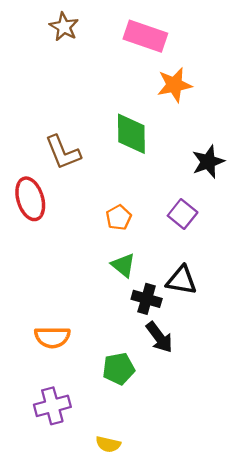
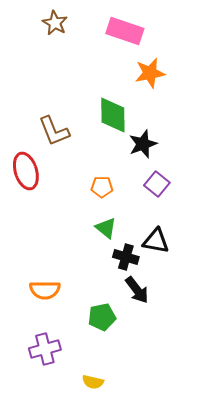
black star: (208, 162) -> (143, 144), moved
orange pentagon: (119, 217) -> (102, 187), turned 30

